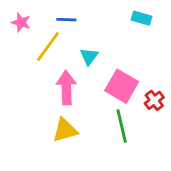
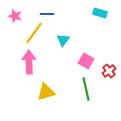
pink square: (122, 86) -> (86, 61), size x0.7
pink arrow: (66, 88) -> (29, 62), moved

